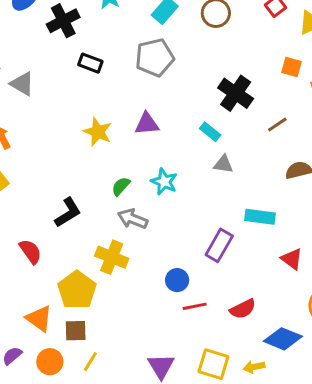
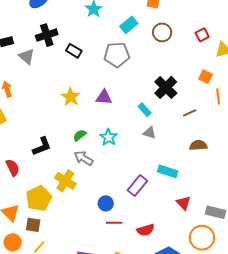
black cross: (63, 21) -> (47, 35), moved

